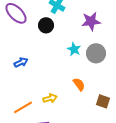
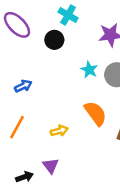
orange semicircle: (79, 84) -> (95, 113), size x1.5
orange line: (23, 107) -> (17, 127), moved, turned -30

